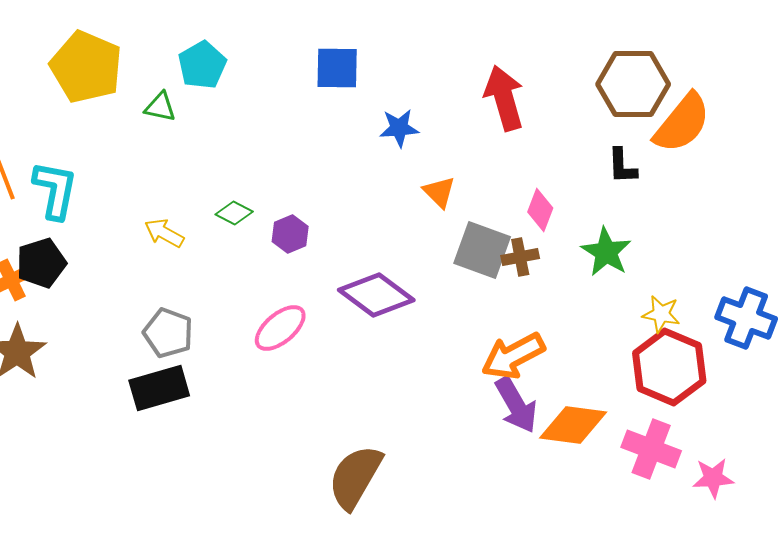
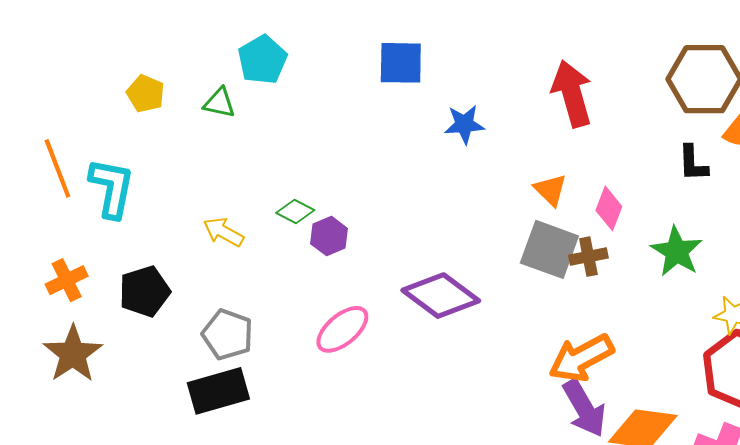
yellow pentagon: (86, 67) -> (146, 94), moved, size x0.5
orange triangle: (439, 192) -> (550, 190), moved
purple hexagon: (290, 234) -> (329, 236), moved
black pentagon: (41, 263) -> (145, 291), moved

